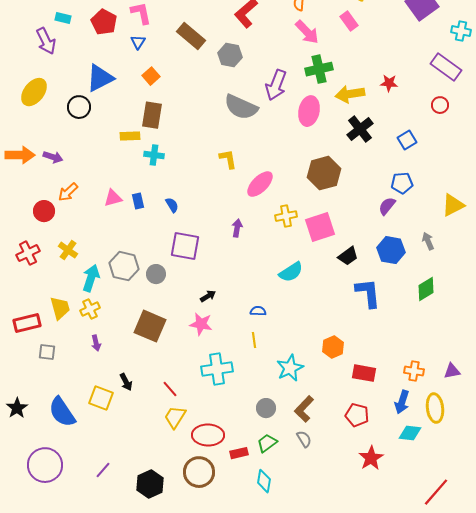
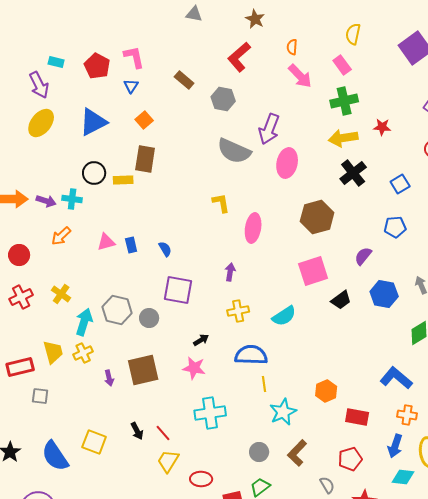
brown rectangle: (191, 36) -> (184, 80), size x0.7
green cross: (319, 69) -> (344, 101), moved
yellow ellipse: (34, 92) -> (41, 123), moved
black circle: (79, 107) -> (94, 173), moved
pink ellipse: (309, 111) -> (287, 163), moved
cyan cross: (154, 155) -> (72, 199), moved
pink ellipse: (260, 184) -> (253, 228), turned -36
purple semicircle: (387, 206) -> (363, 256), moved
red circle: (44, 211) -> (19, 255), moved
yellow cross: (286, 216) -> (238, 311), moved
blue L-shape: (368, 293) -> (396, 378), moved, turned -44
blue semicircle: (258, 311) -> (251, 355), size x2.0
brown square: (150, 326) -> (143, 370), turned -36
yellow line: (254, 340) -> (264, 384), moved
purple arrow: (96, 343) -> (109, 378), moved
black arrow: (126, 382) -> (137, 431), moved
red pentagon: (357, 415) -> (350, 459), turned -30
red ellipse: (208, 435) -> (201, 479), size x0.7
gray semicircle: (304, 439) -> (327, 485), moved

